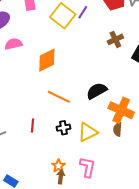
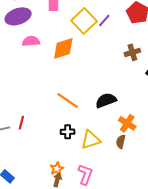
orange diamond: (47, 60) -> (63, 48), moved
orange cross: (121, 110) -> (127, 123), size x0.7
red line: (32, 125) -> (21, 123), moved

